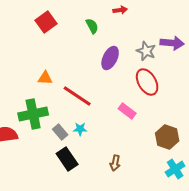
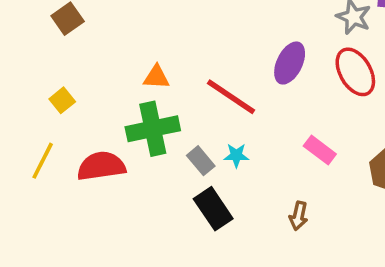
purple ellipse: (110, 58) -> (290, 63), moved
orange triangle: (45, 78) -> (156, 77), moved
pink rectangle: (127, 111) -> (320, 150), moved

